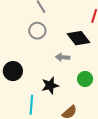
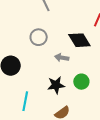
gray circle: (37, 31) -> (39, 37), moved
black star: (50, 85) -> (56, 85), moved

